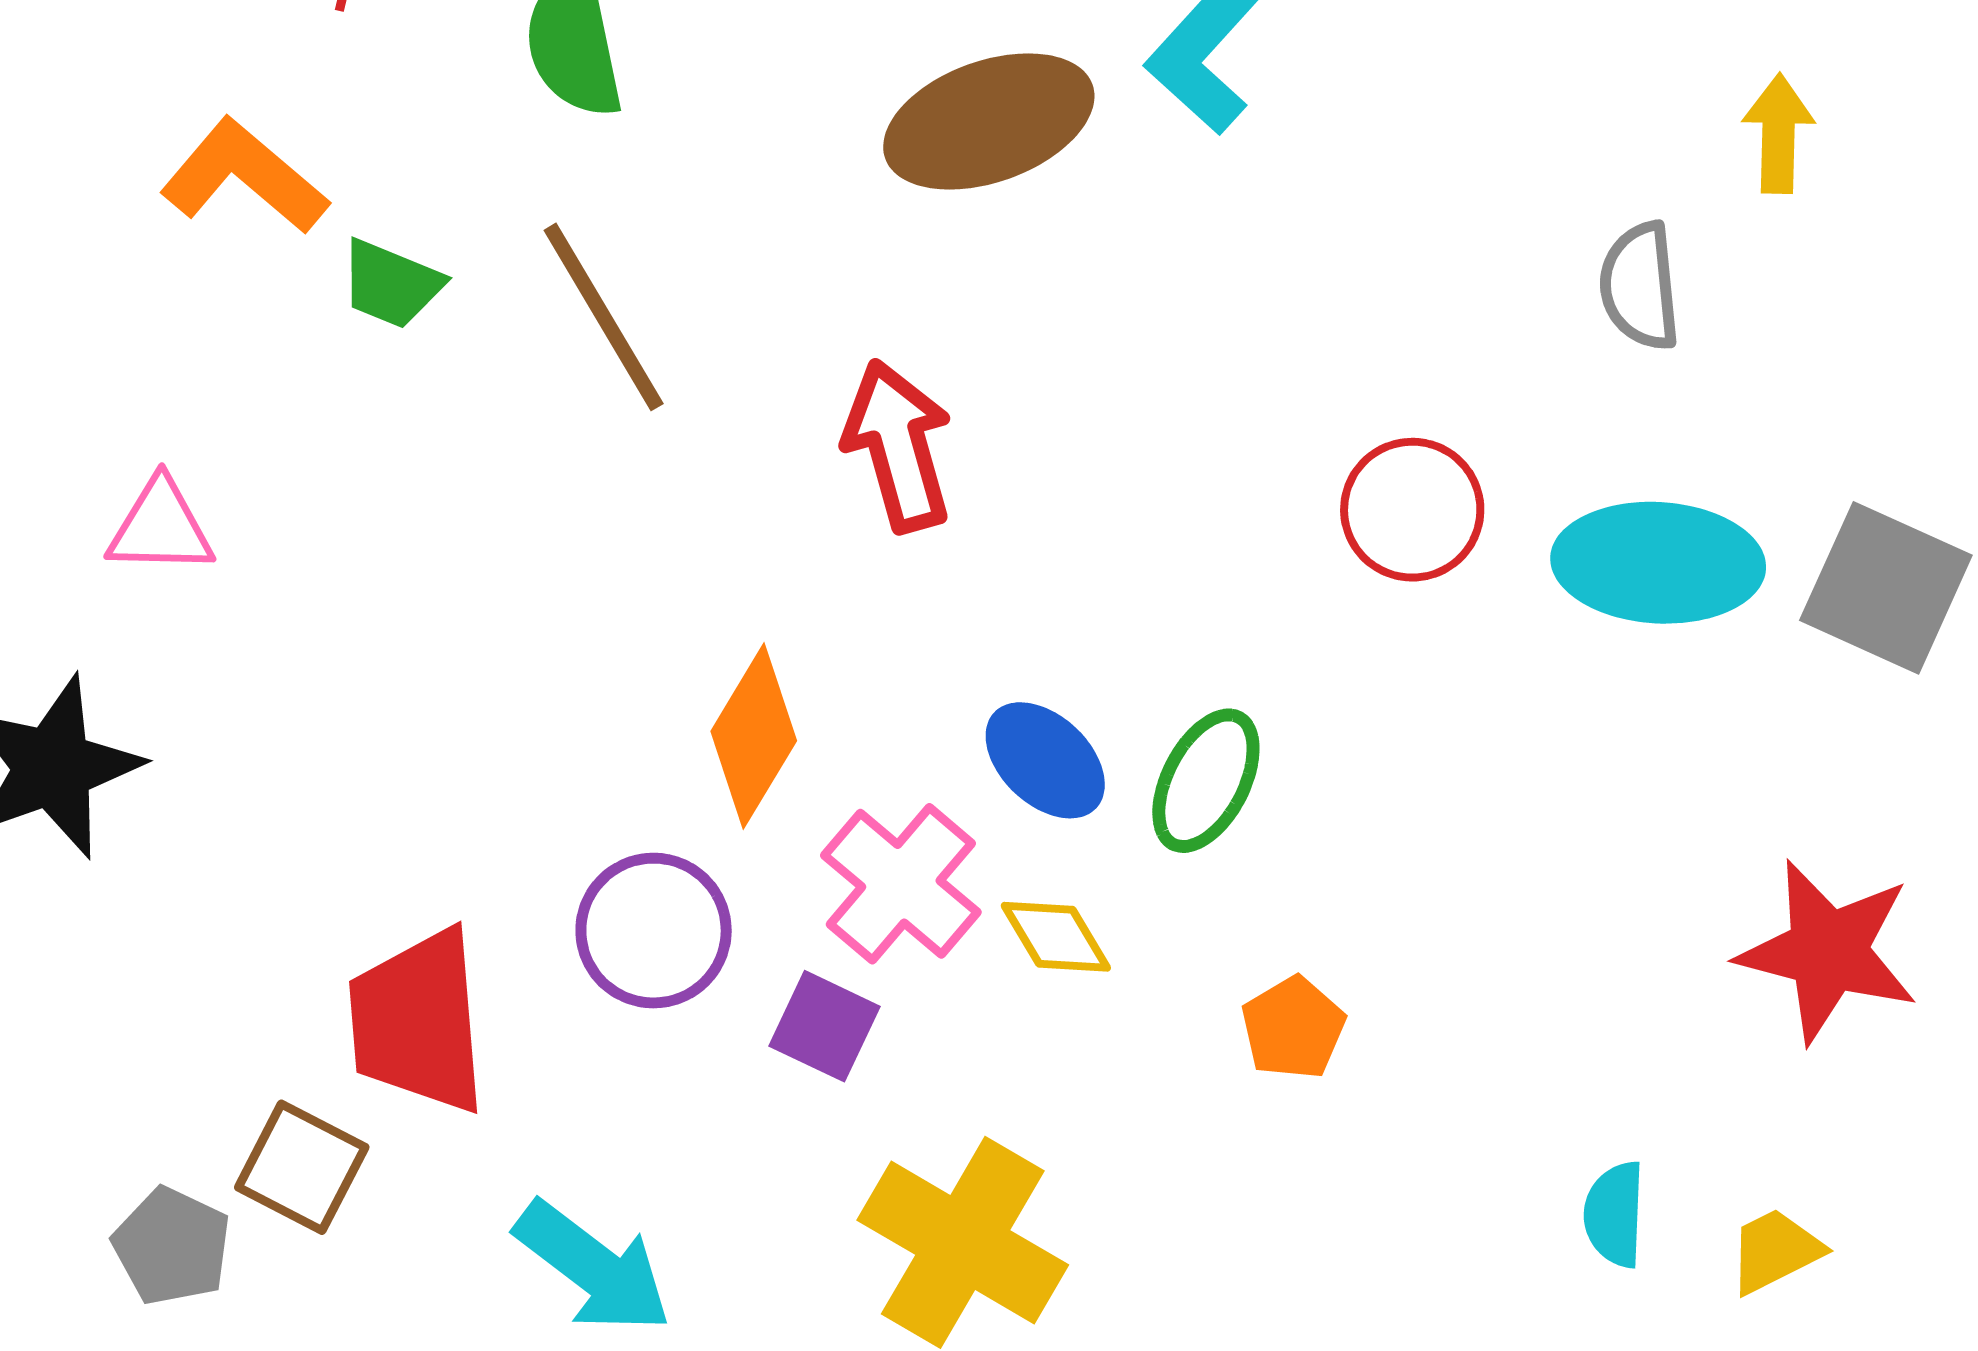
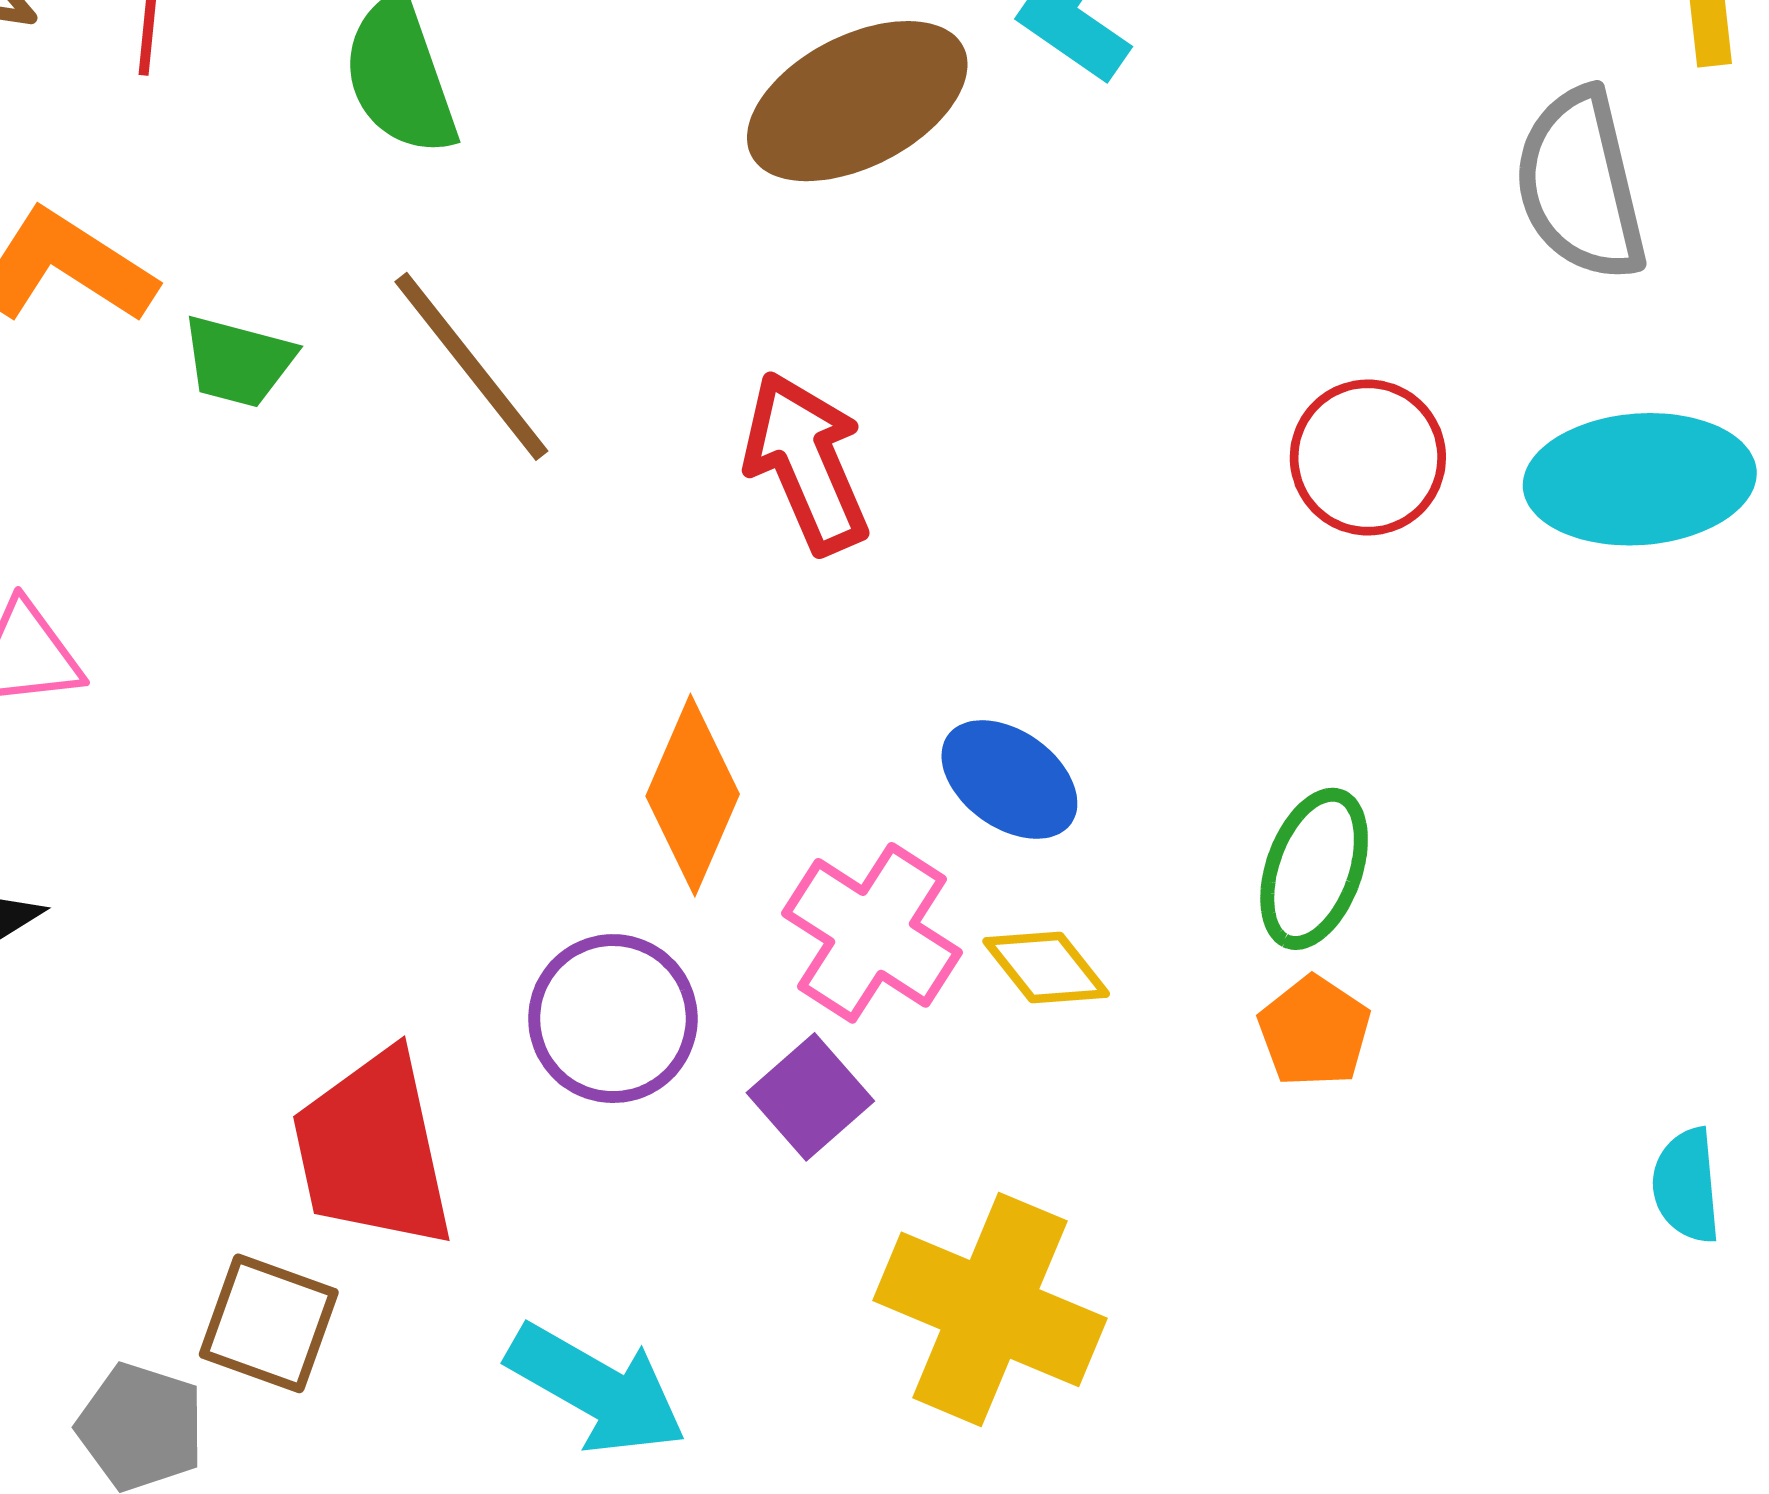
gray semicircle: (1640, 286) -> (1580, 185), size x1.4
green ellipse: (1206, 781) -> (1314, 869), moved
purple square: (824, 1026) -> (810, 1097), turned 31

